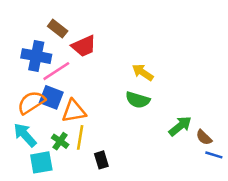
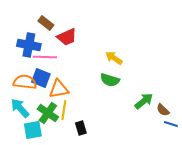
pink line: (56, 71) -> (45, 57), turned 35
orange semicircle: (31, 102) -> (25, 82), turned 40
green cross: (60, 141) -> (48, 113), size x1.5

